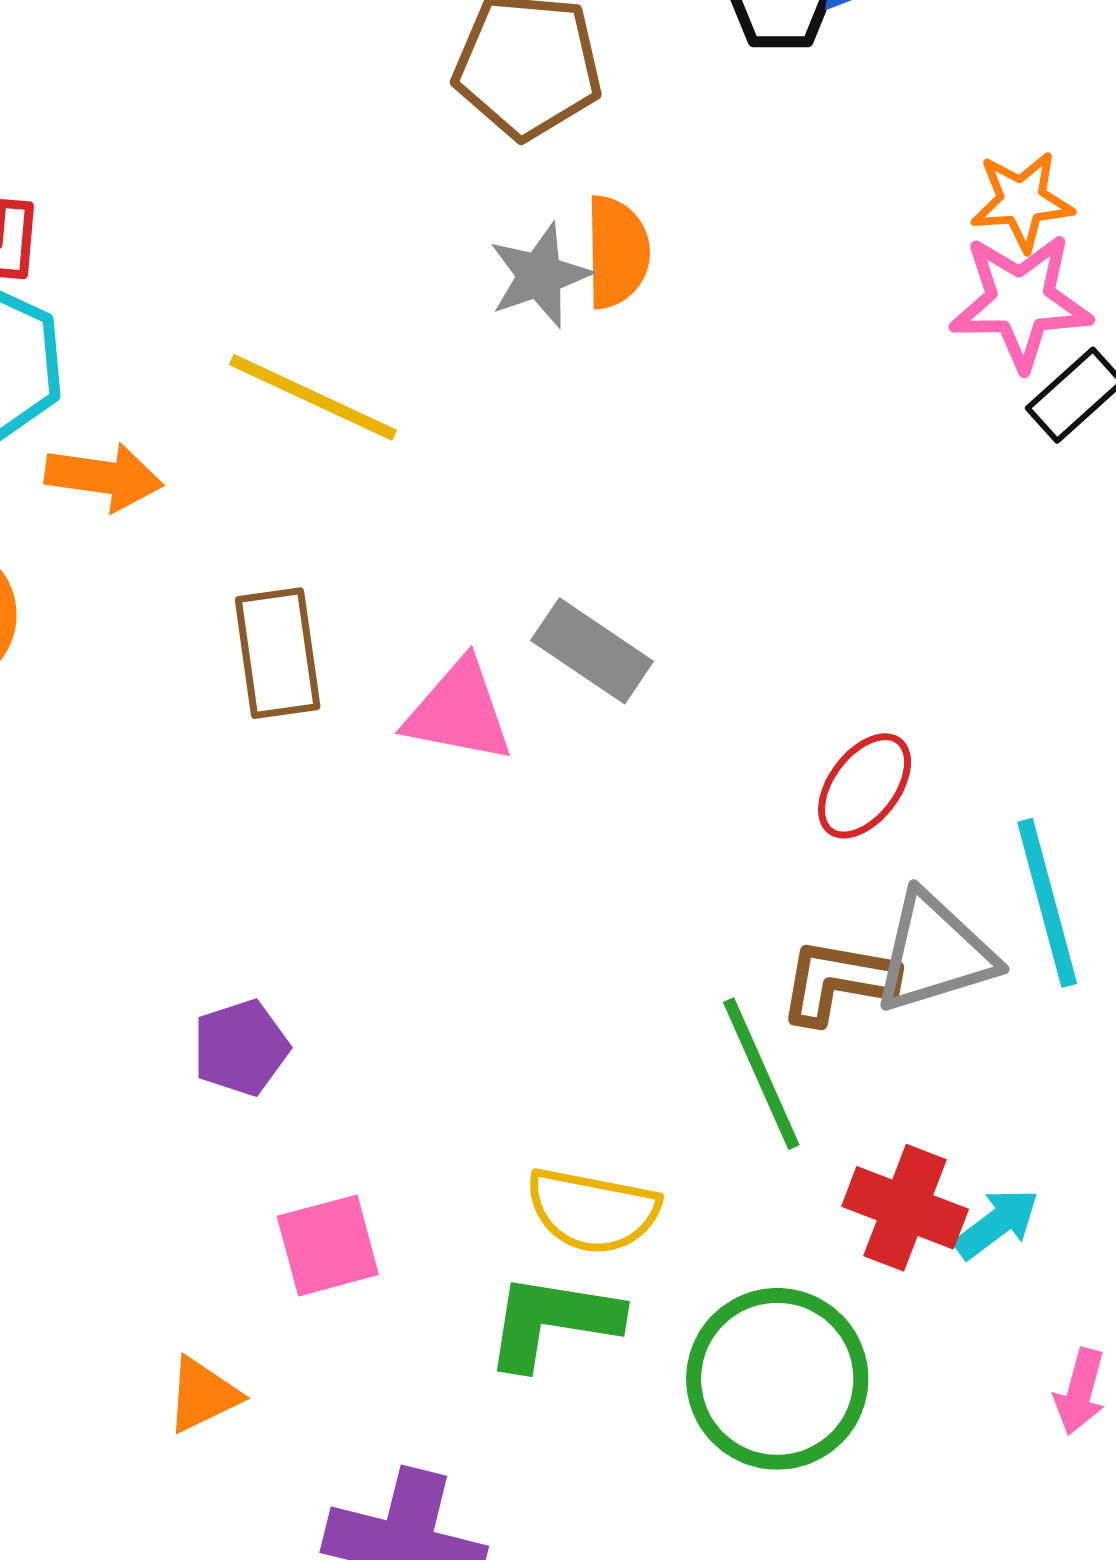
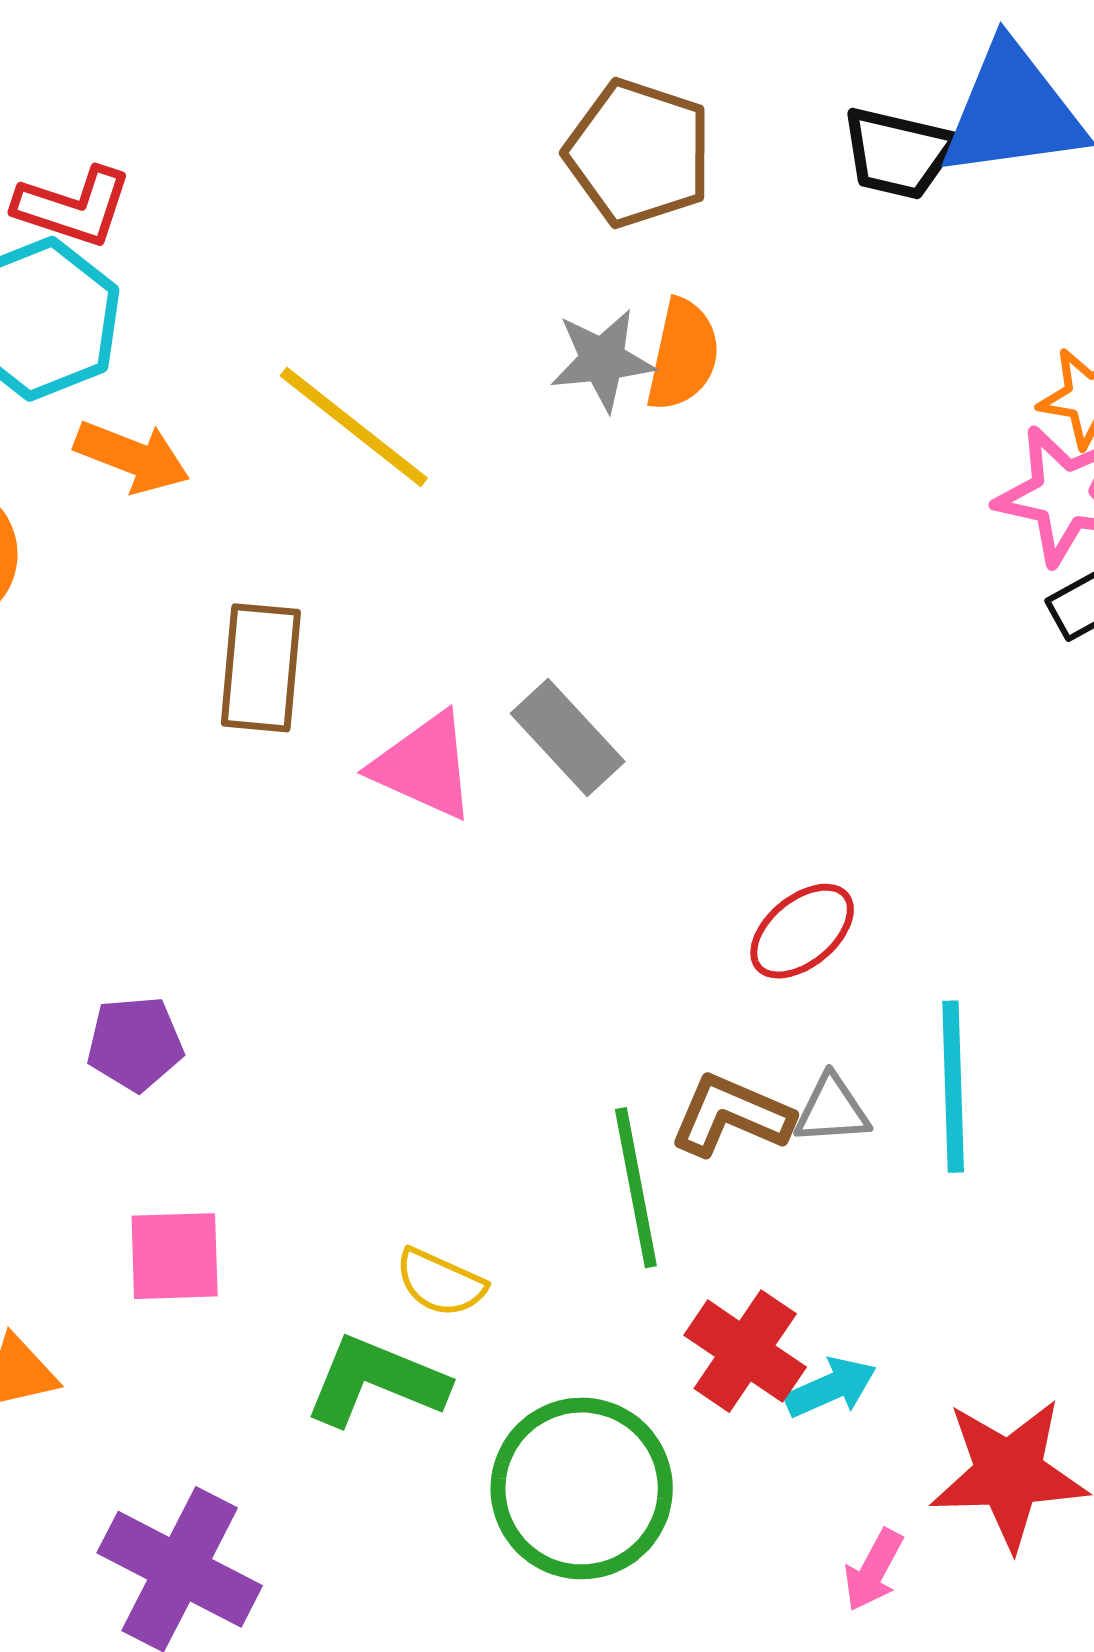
gray triangle: (935, 953) -> (832, 1110), size x0.6
yellow semicircle: (593, 1211) -> (440, 1283), size x0.7

